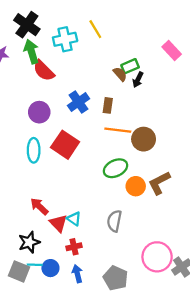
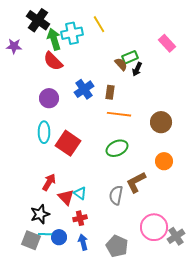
green arrow: (31, 52) -> (54, 39), moved
brown circle: (144, 139) -> (161, 122), moved
red square: (65, 145) -> (68, 143), moved
brown L-shape: (159, 183) -> (136, 182), moved
orange circle: (136, 186) -> (164, 161), moved
red arrow: (39, 206) -> (49, 182), turned 78

